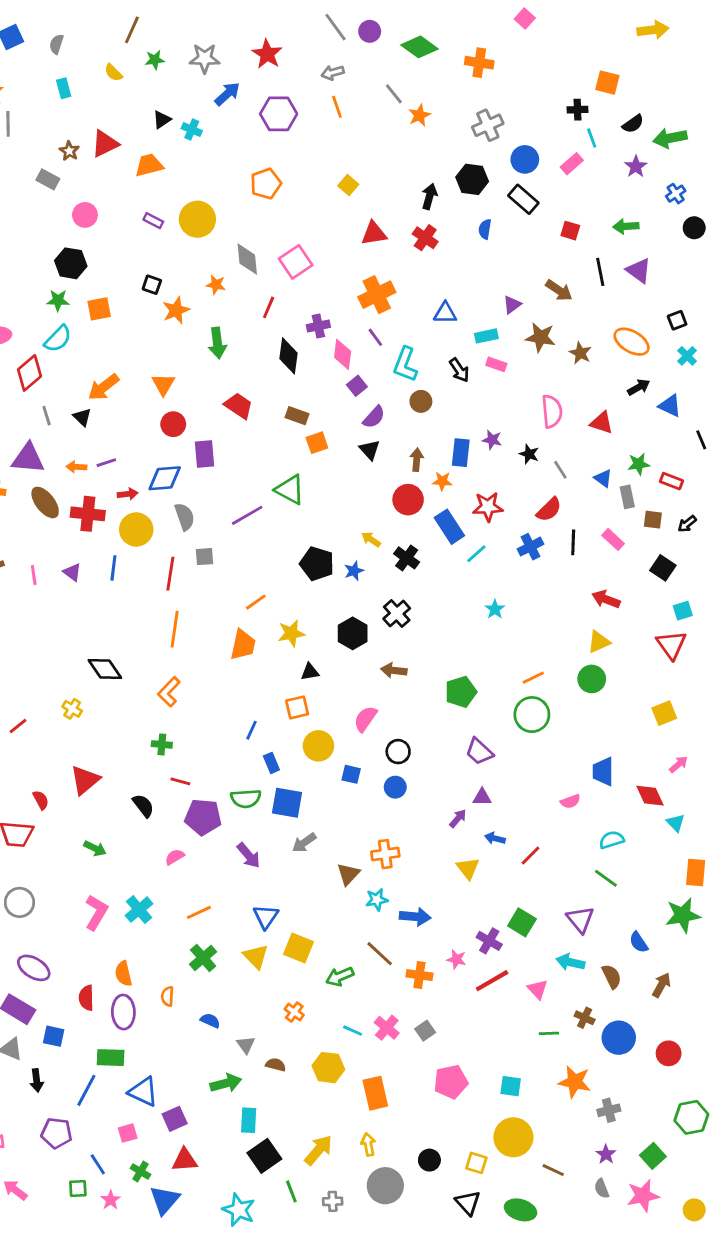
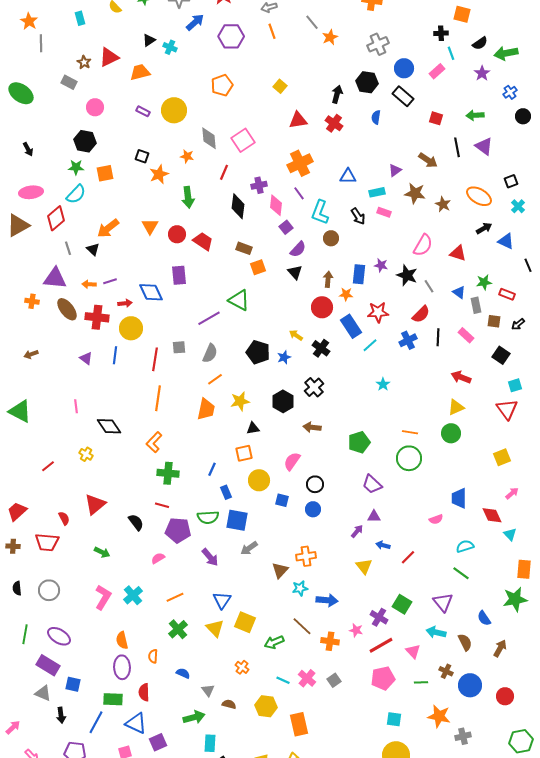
pink semicircle: (552, 411) -> (423, 245), turned 35
red circle: (173, 424) -> (177, 234), moved
black star: (529, 454) -> (407, 275), size x1.5
blue diamond: (165, 478) -> (151, 292), turned 70
gray semicircle: (185, 517) -> (210, 353), moved, turned 42
pink line: (34, 575) -> (76, 406), moved
orange line: (533, 678) -> (410, 432), turned 35
green cross: (162, 744) -> (168, 473), moved, size x1.5
red semicircle: (86, 998) -> (144, 692), moved
pink pentagon: (451, 1082) -> (383, 678), moved

